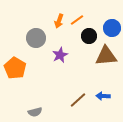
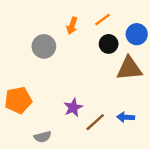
orange line: (77, 20) -> (102, 20), moved
purple star: (60, 55) -> (73, 107), moved
orange pentagon: (15, 68) -> (18, 100), moved, turned 30

